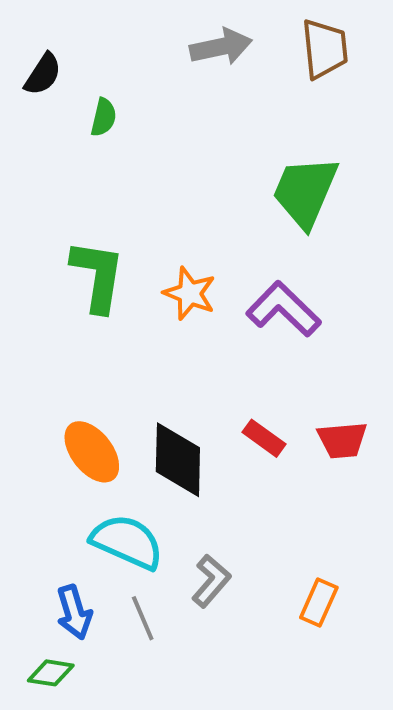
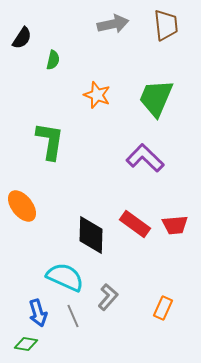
orange star: (190, 293) -> (97, 95), moved
red rectangle: (264, 438) -> (135, 224), size x1.4
orange ellipse: (92, 452) -> (22, 206), moved

